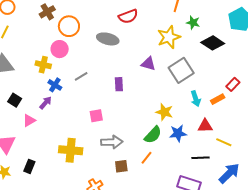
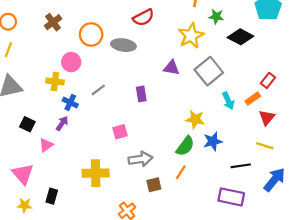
orange circle: (69, 26) -> (91, 34), moved
red triangle: (205, 126) -> (267, 118), moved, turned -42

